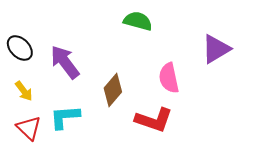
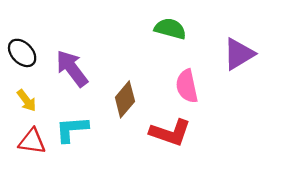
green semicircle: (138, 21) -> (170, 29), moved
red triangle: (29, 128) -> (32, 141), turned -36

